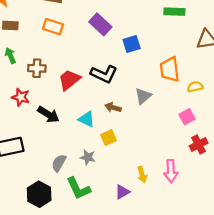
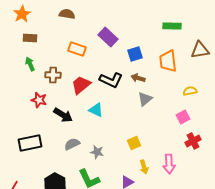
orange rectangle: (53, 27) -> (77, 49), moved
orange trapezoid: (170, 69) -> (168, 61), moved
brown arrow: (113, 108) -> (138, 78), moved
cyan triangle: (87, 119) -> (96, 110), moved
yellow square: (108, 138) -> (134, 143), moved
gray semicircle: (59, 163) -> (72, 144), moved, turned 35

